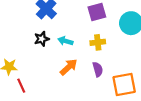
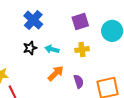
purple semicircle: (98, 69) -> (79, 82), moved

